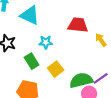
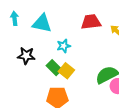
yellow square: (56, 69) -> (66, 71), moved

